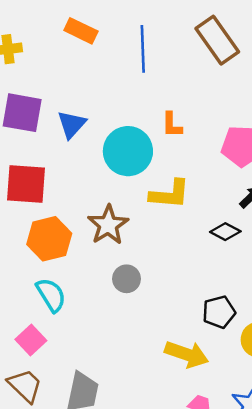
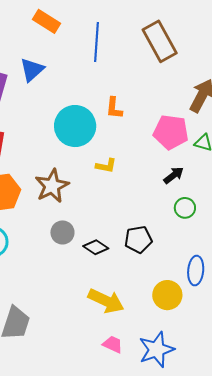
blue triangle: (72, 124) -> (32, 70), moved
yellow L-shape: (170, 194) -> (106, 166), size x0.6
black diamond: (225, 232) -> (96, 247), moved
black pentagon: (219, 312) -> (138, 239), moved

